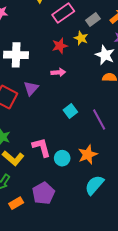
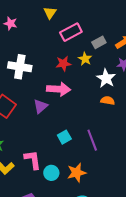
pink arrow: (58, 72) -> (59, 89), size x1.6
purple triangle: (31, 88) -> (41, 106), moved
cyan square: (70, 111) -> (64, 137), moved

